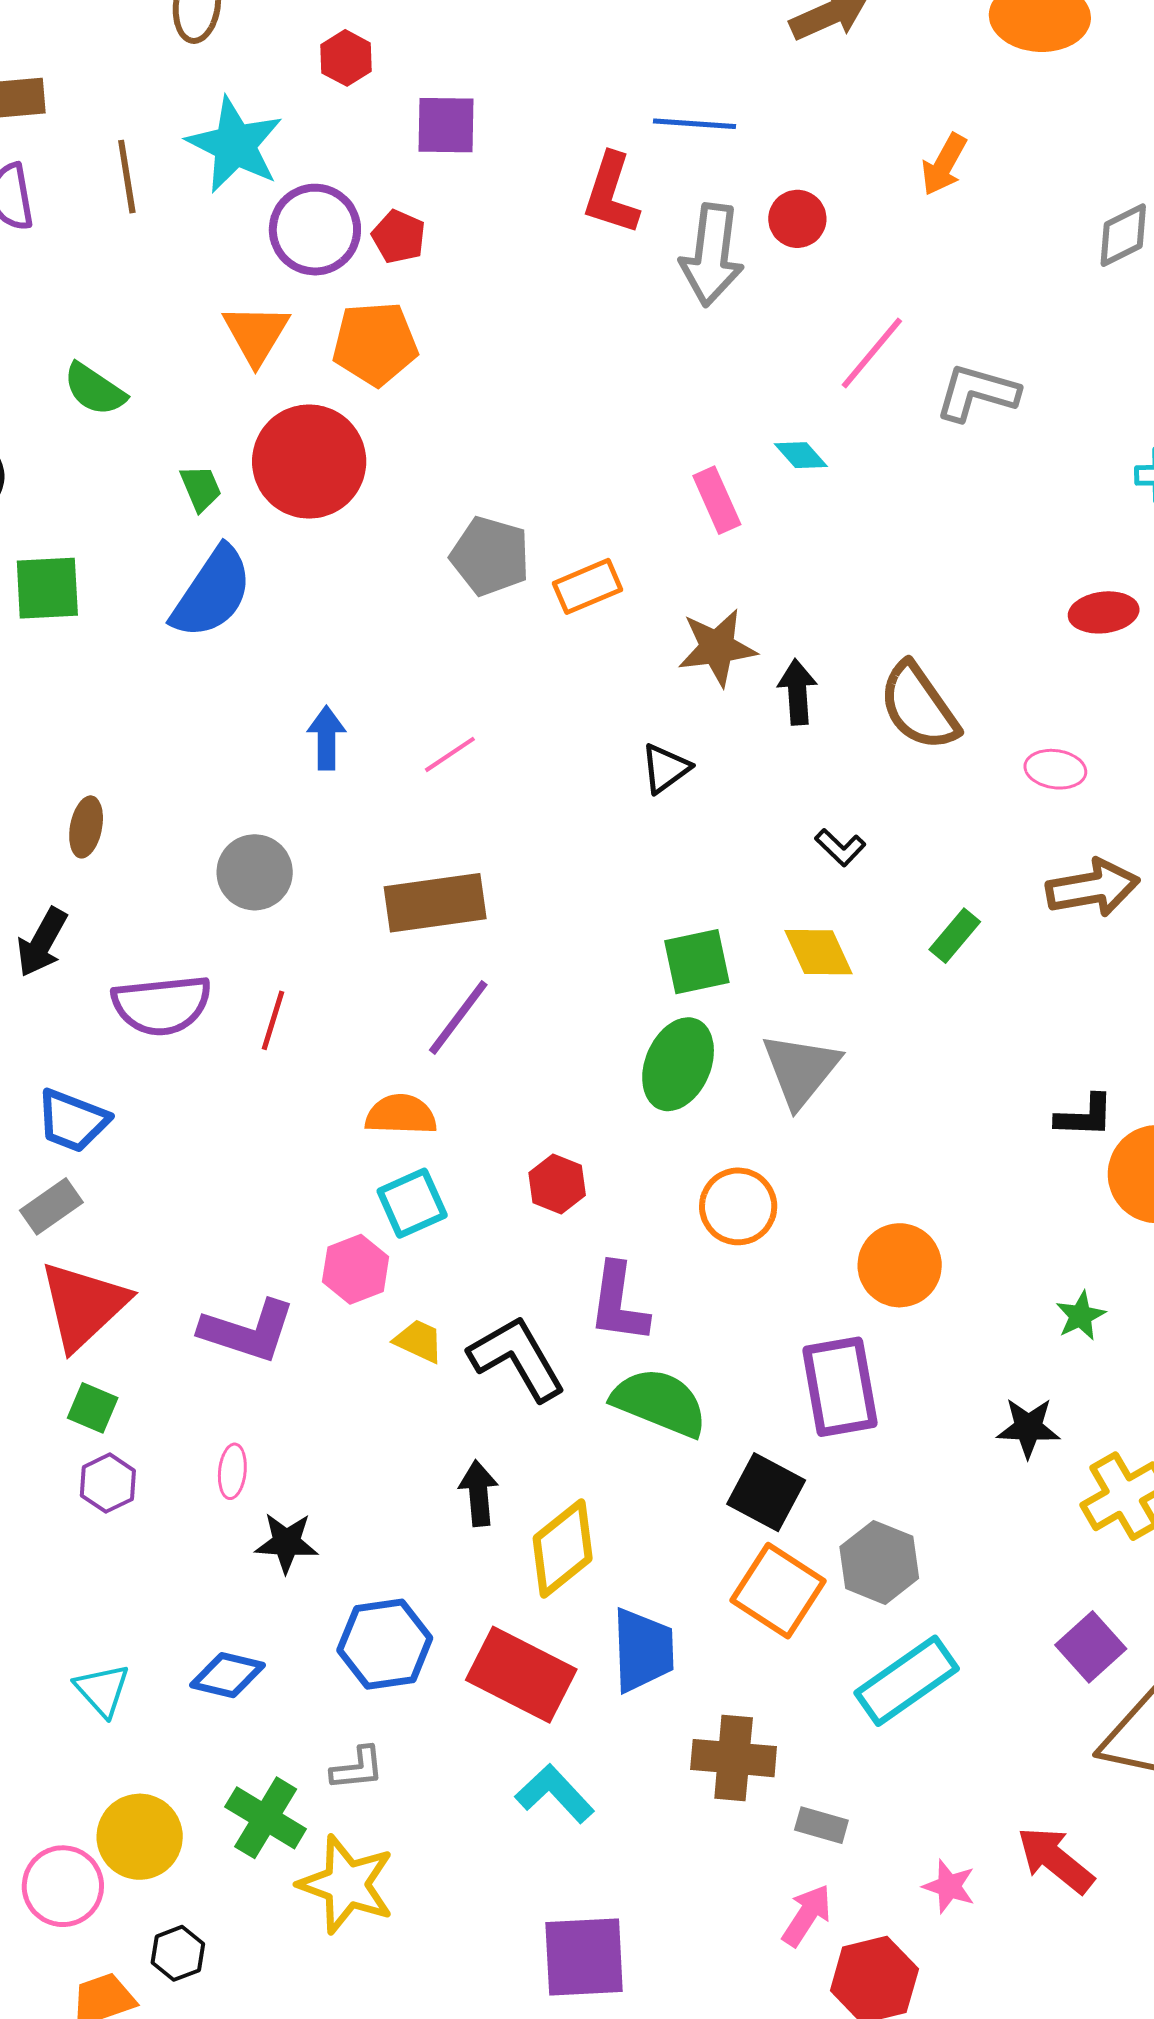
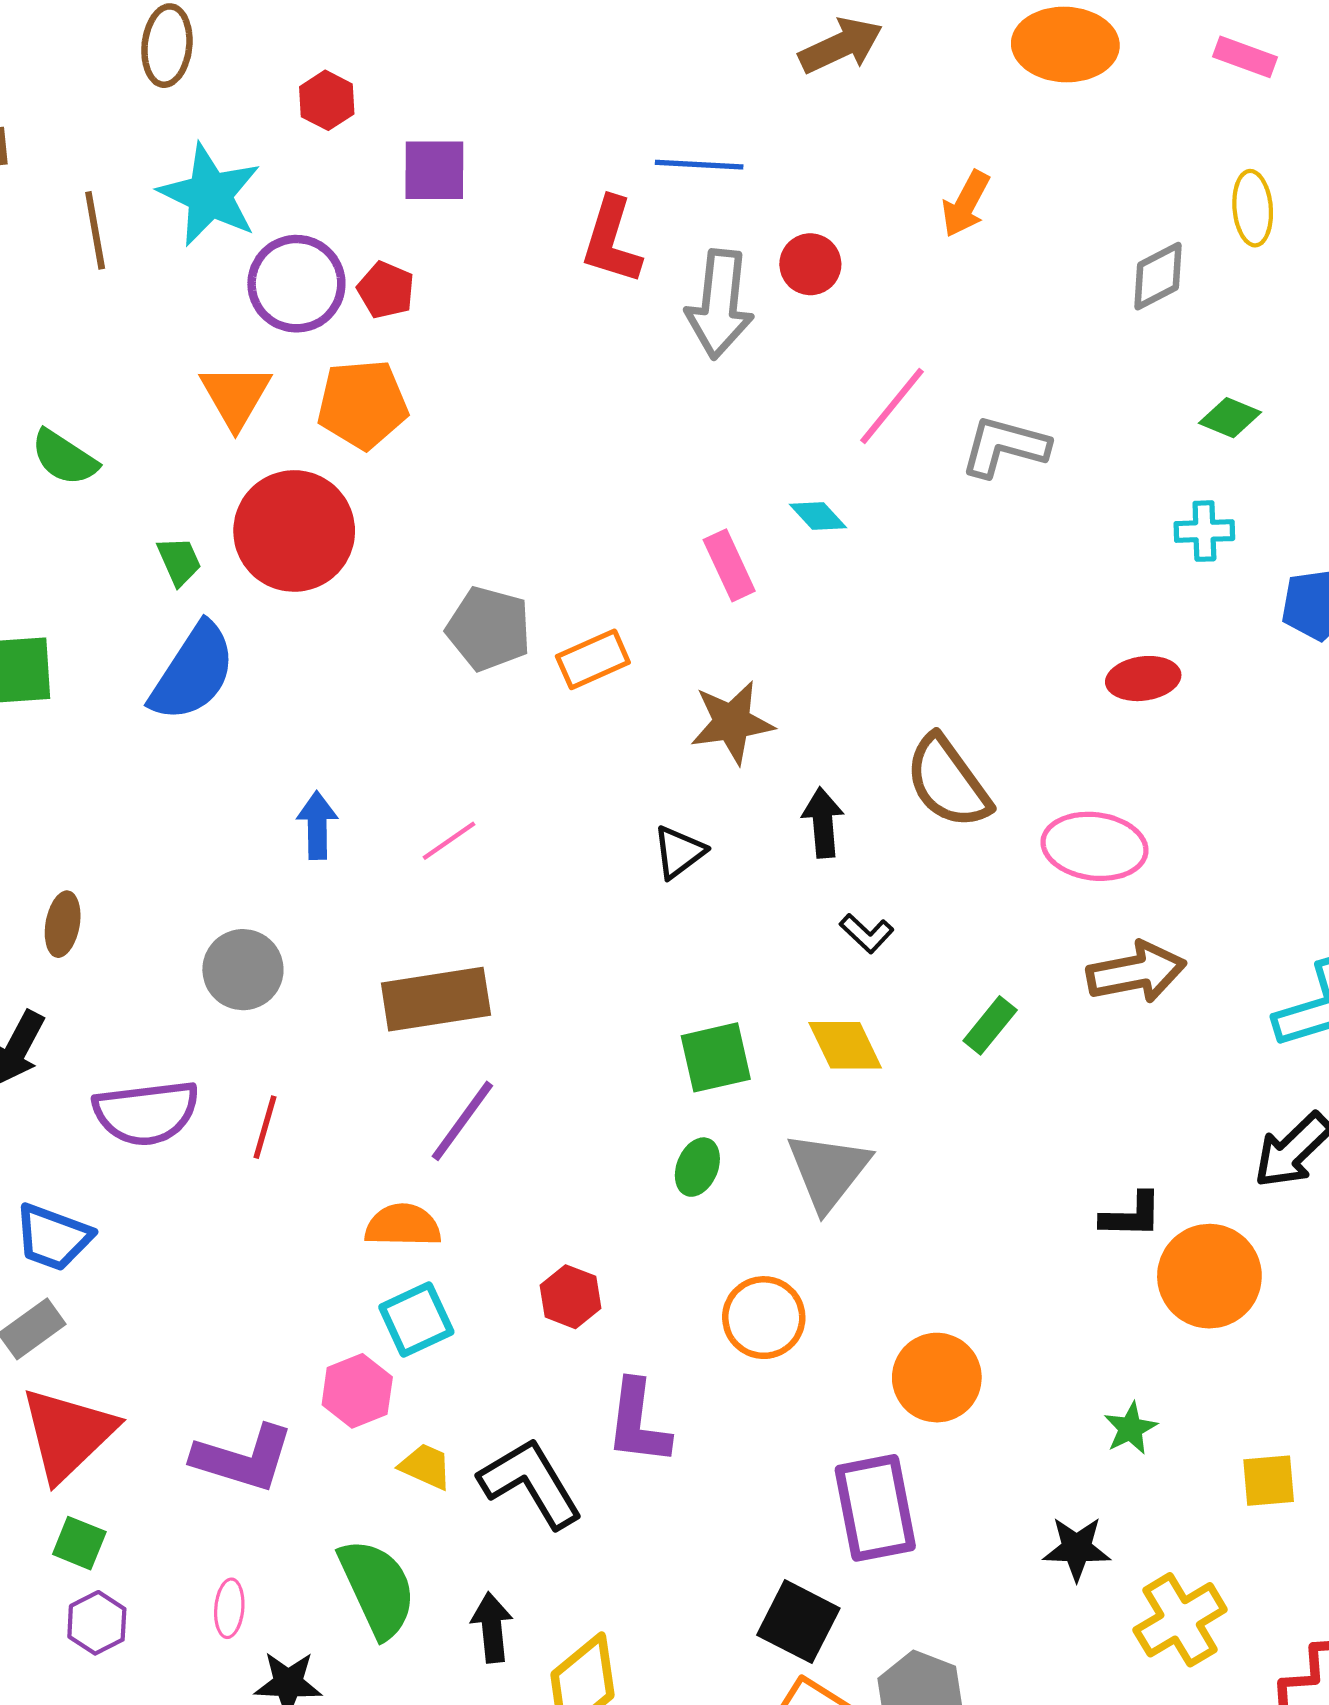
black arrow: (797, 692) -> (823, 823), moved
pink ellipse: (1055, 769) -> (1095, 846), size x1.6
green ellipse: (678, 1064) -> (697, 1167), size x0.6
green semicircle: (660, 1402) -> (377, 1588), moved, turned 44

